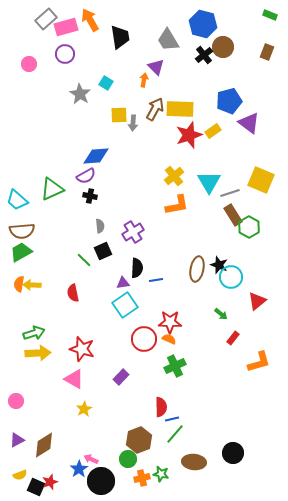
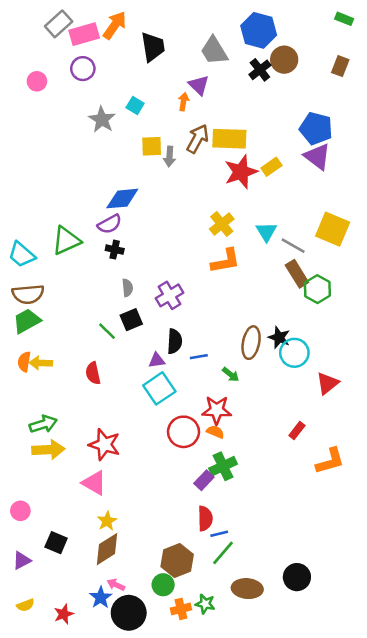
orange arrow: (90, 20) -> (115, 25), turned 65
blue pentagon: (229, 101) -> (316, 128), moved, turned 30
cyan triangle: (209, 182) -> (266, 232), size x0.7
gray line: (230, 193) -> (293, 246), turned 48
green arrow: (221, 314) -> (231, 374), moved
purple rectangle: (121, 377) -> (204, 480), moved
brown diamond: (44, 445) -> (107, 549), moved
black square: (36, 487) -> (56, 543), moved

